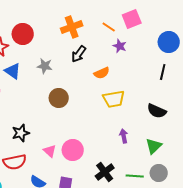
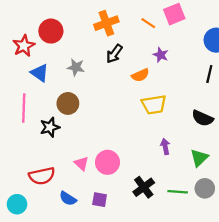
purple star: (120, 46) -> (161, 55), moved
brown circle: (59, 98) -> (68, 103), moved
black star: (21, 133) -> (50, 127), moved

